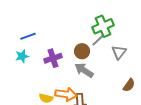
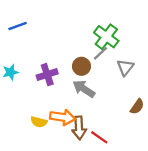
green cross: (103, 26) -> (106, 37), turned -30
blue line: (28, 36) -> (18, 26), moved

